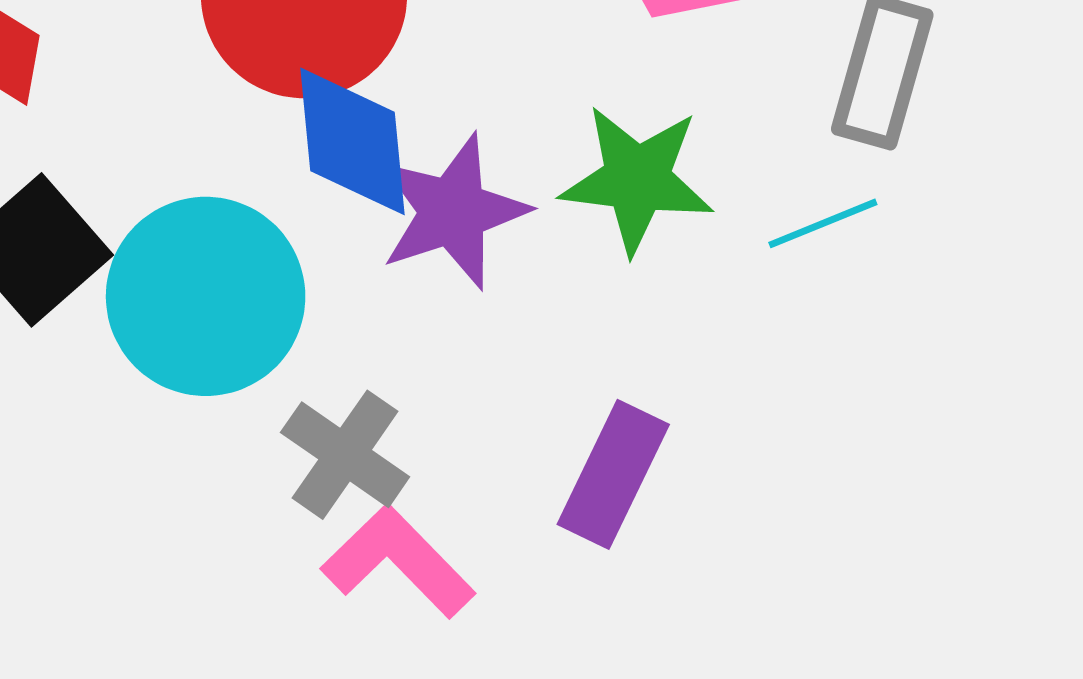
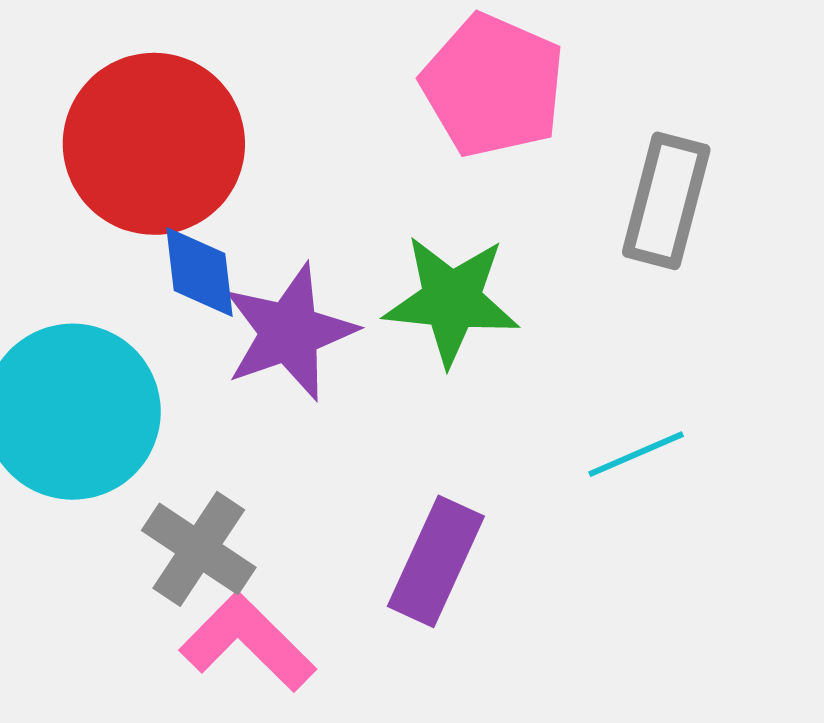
blue diamond: (352, 141) -> (199, 272), size x0.7
cyan line: (823, 223) -> (636, 454), moved

